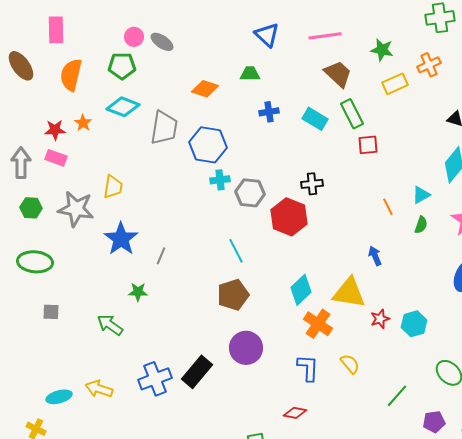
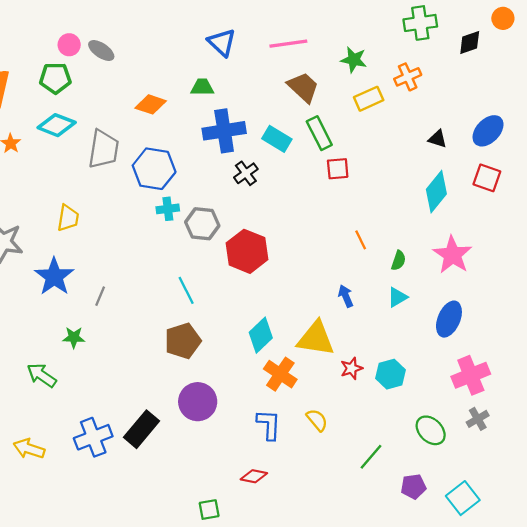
blue cross: (269, 112) -> (224, 131), size x1.8
black cross: (312, 184) -> (246, 173), moved, turned -30
yellow trapezoid: (113, 187) -> (68, 218), moved
cyan triangle: (421, 195) -> (397, 297), moved

